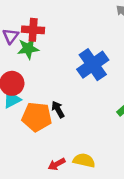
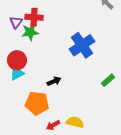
black arrow: (58, 109) -> (54, 81), turned 96
orange pentagon: (37, 117) -> (37, 103), moved

